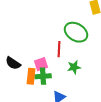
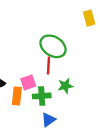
green ellipse: (76, 32) -> (53, 46), moved
green cross: (43, 76) -> (42, 96), moved

